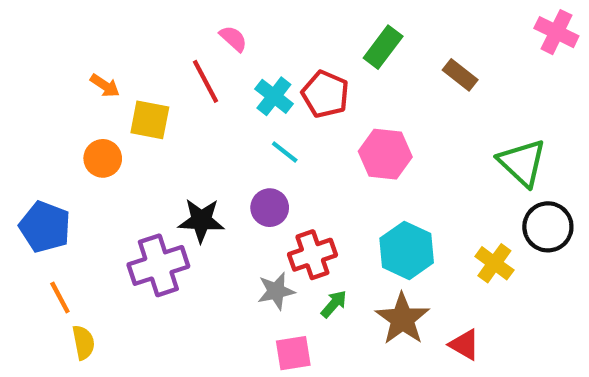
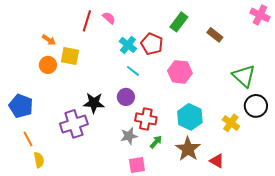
red line: (205, 81) -> (87, 21), moved, turned 45
orange circle: (103, 158) -> (48, 65), moved
red cross: (312, 255) -> (146, 119), turned 30

